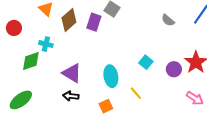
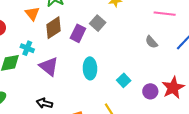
purple triangle: (72, 73) -> (49, 66), moved
cyan ellipse: (111, 76) -> (90, 68), moved

